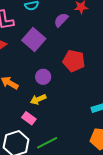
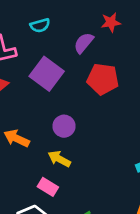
red pentagon: (74, 61) -> (103, 79), moved
yellow arrow: (38, 99) -> (59, 159), turned 56

